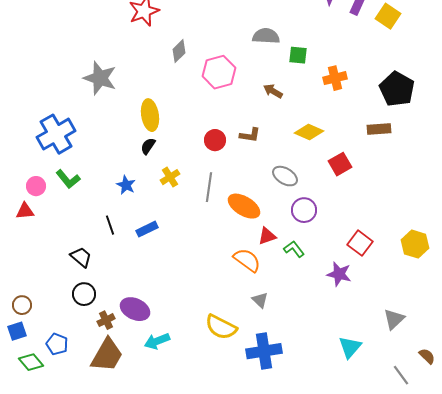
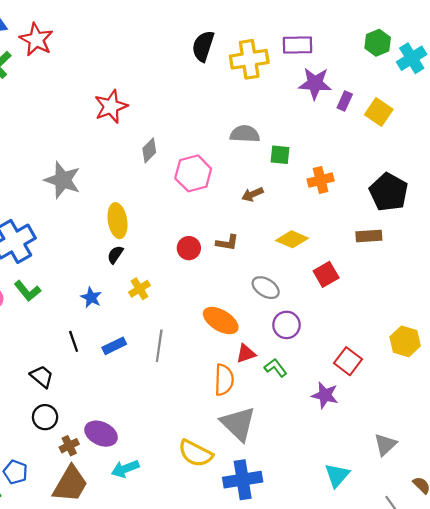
brown arrow: (273, 91) -> (252, 194), turned -54
gray line: (209, 187) -> (159, 346), moved
yellow hexagon: (415, 244) -> (405, 341), moved
orange semicircle: (247, 260) -> (224, 380), turned 56
gray triangle: (260, 300) -> (238, 424), size x2.0

